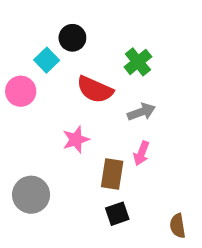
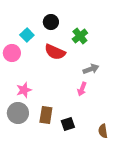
black circle: (72, 38) -> (51, 22), moved
gray arrow: (141, 112) -> (91, 69), moved
pink star: (76, 140) -> (24, 90), moved
brown rectangle: (112, 174) -> (46, 115), moved

